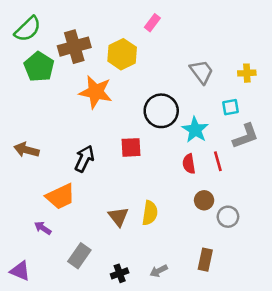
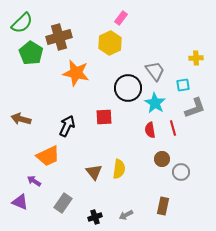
yellow hexagon: (122, 54) -> (110, 43), moved
gray trapezoid: (202, 72) -> (155, 71), moved
purple triangle: (20, 271) -> (20, 202), moved

